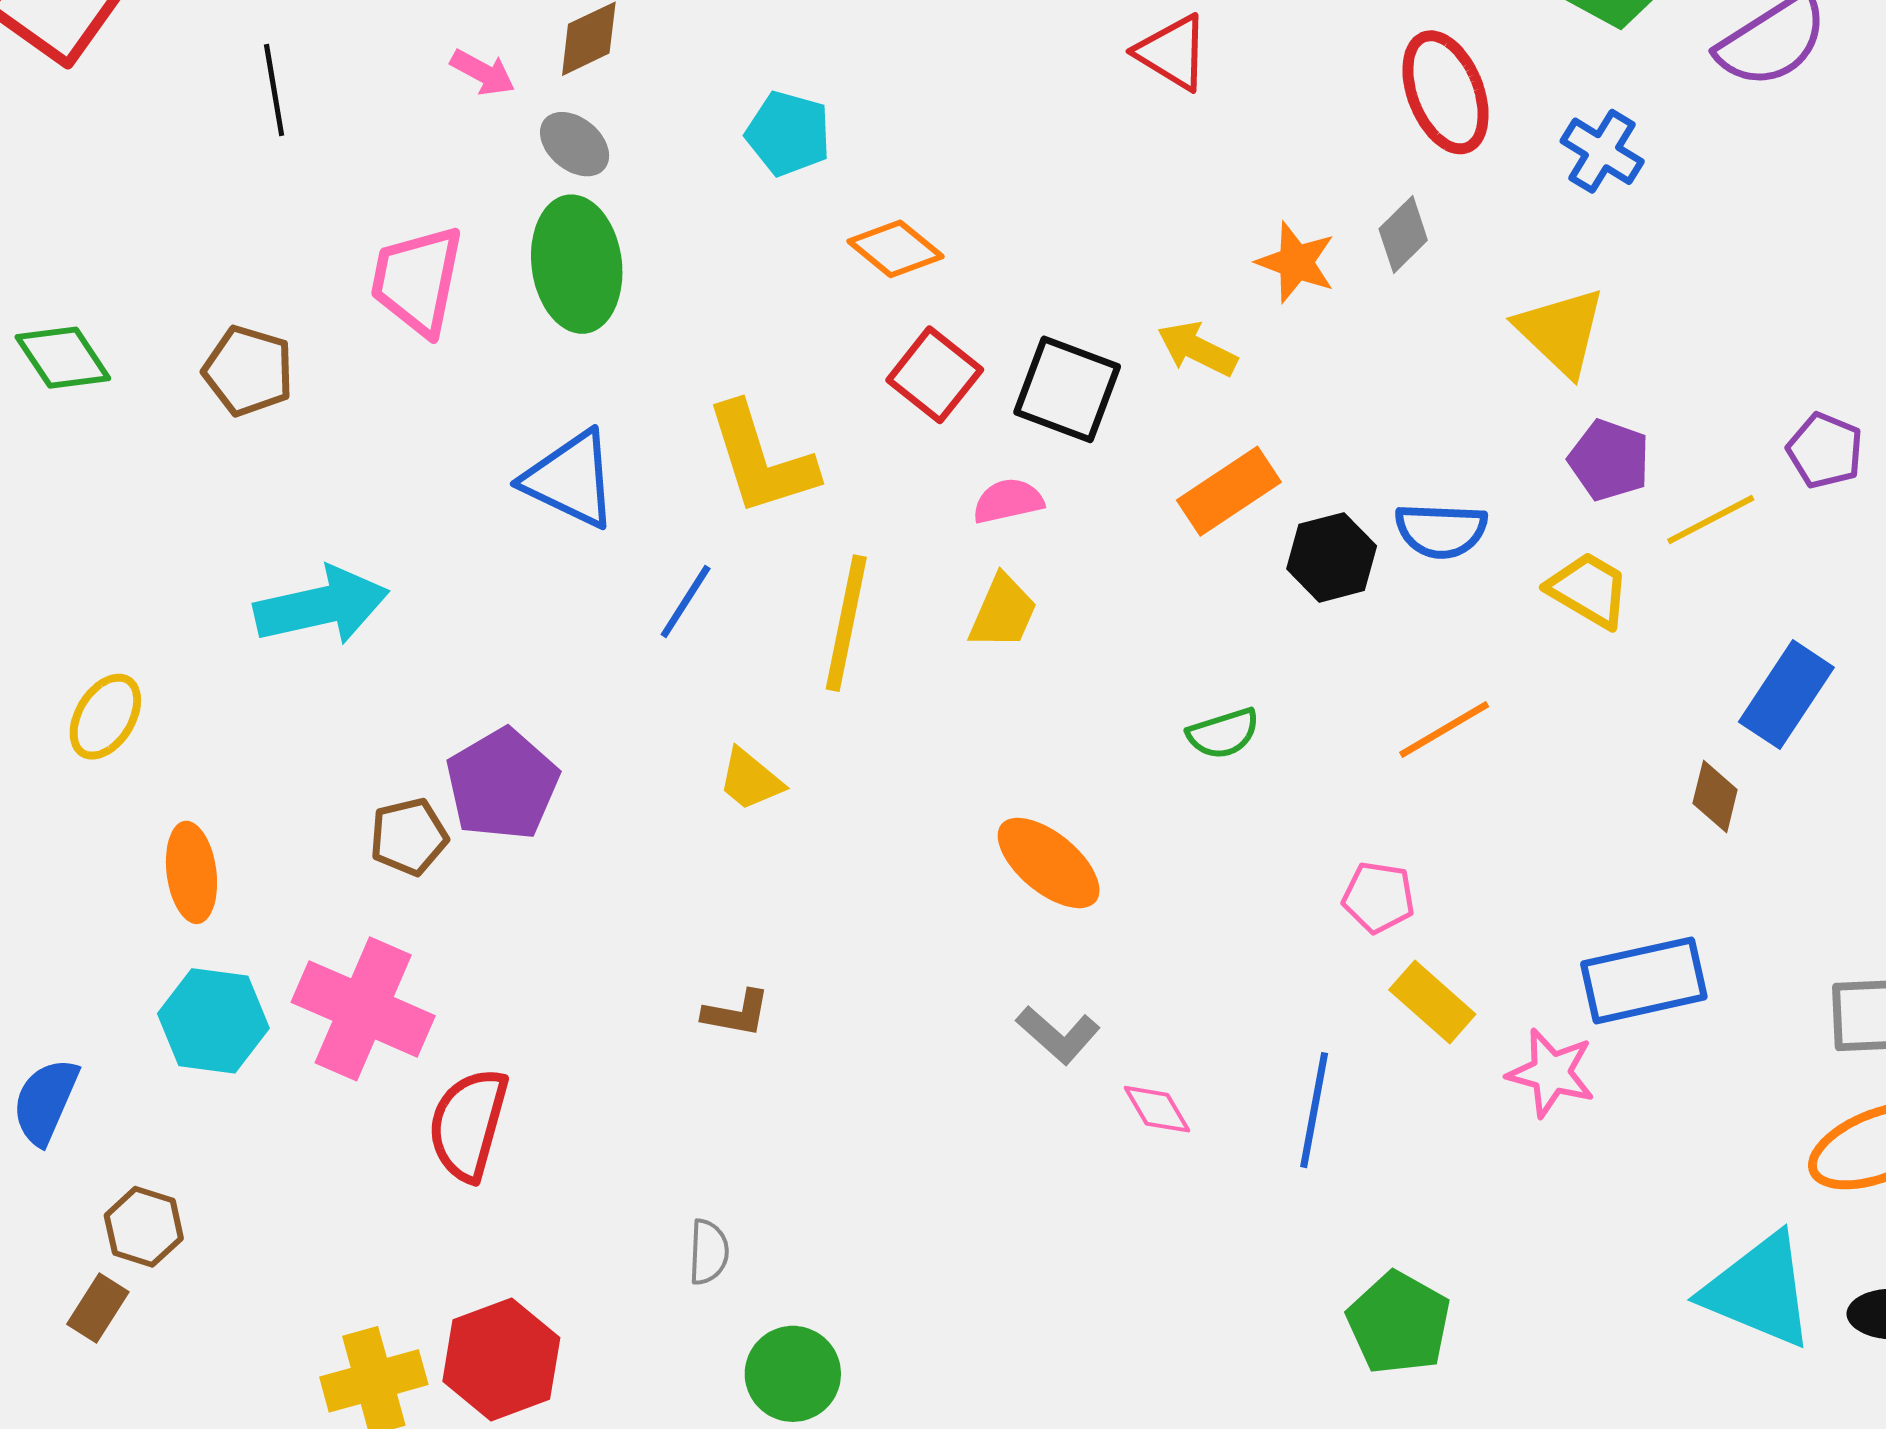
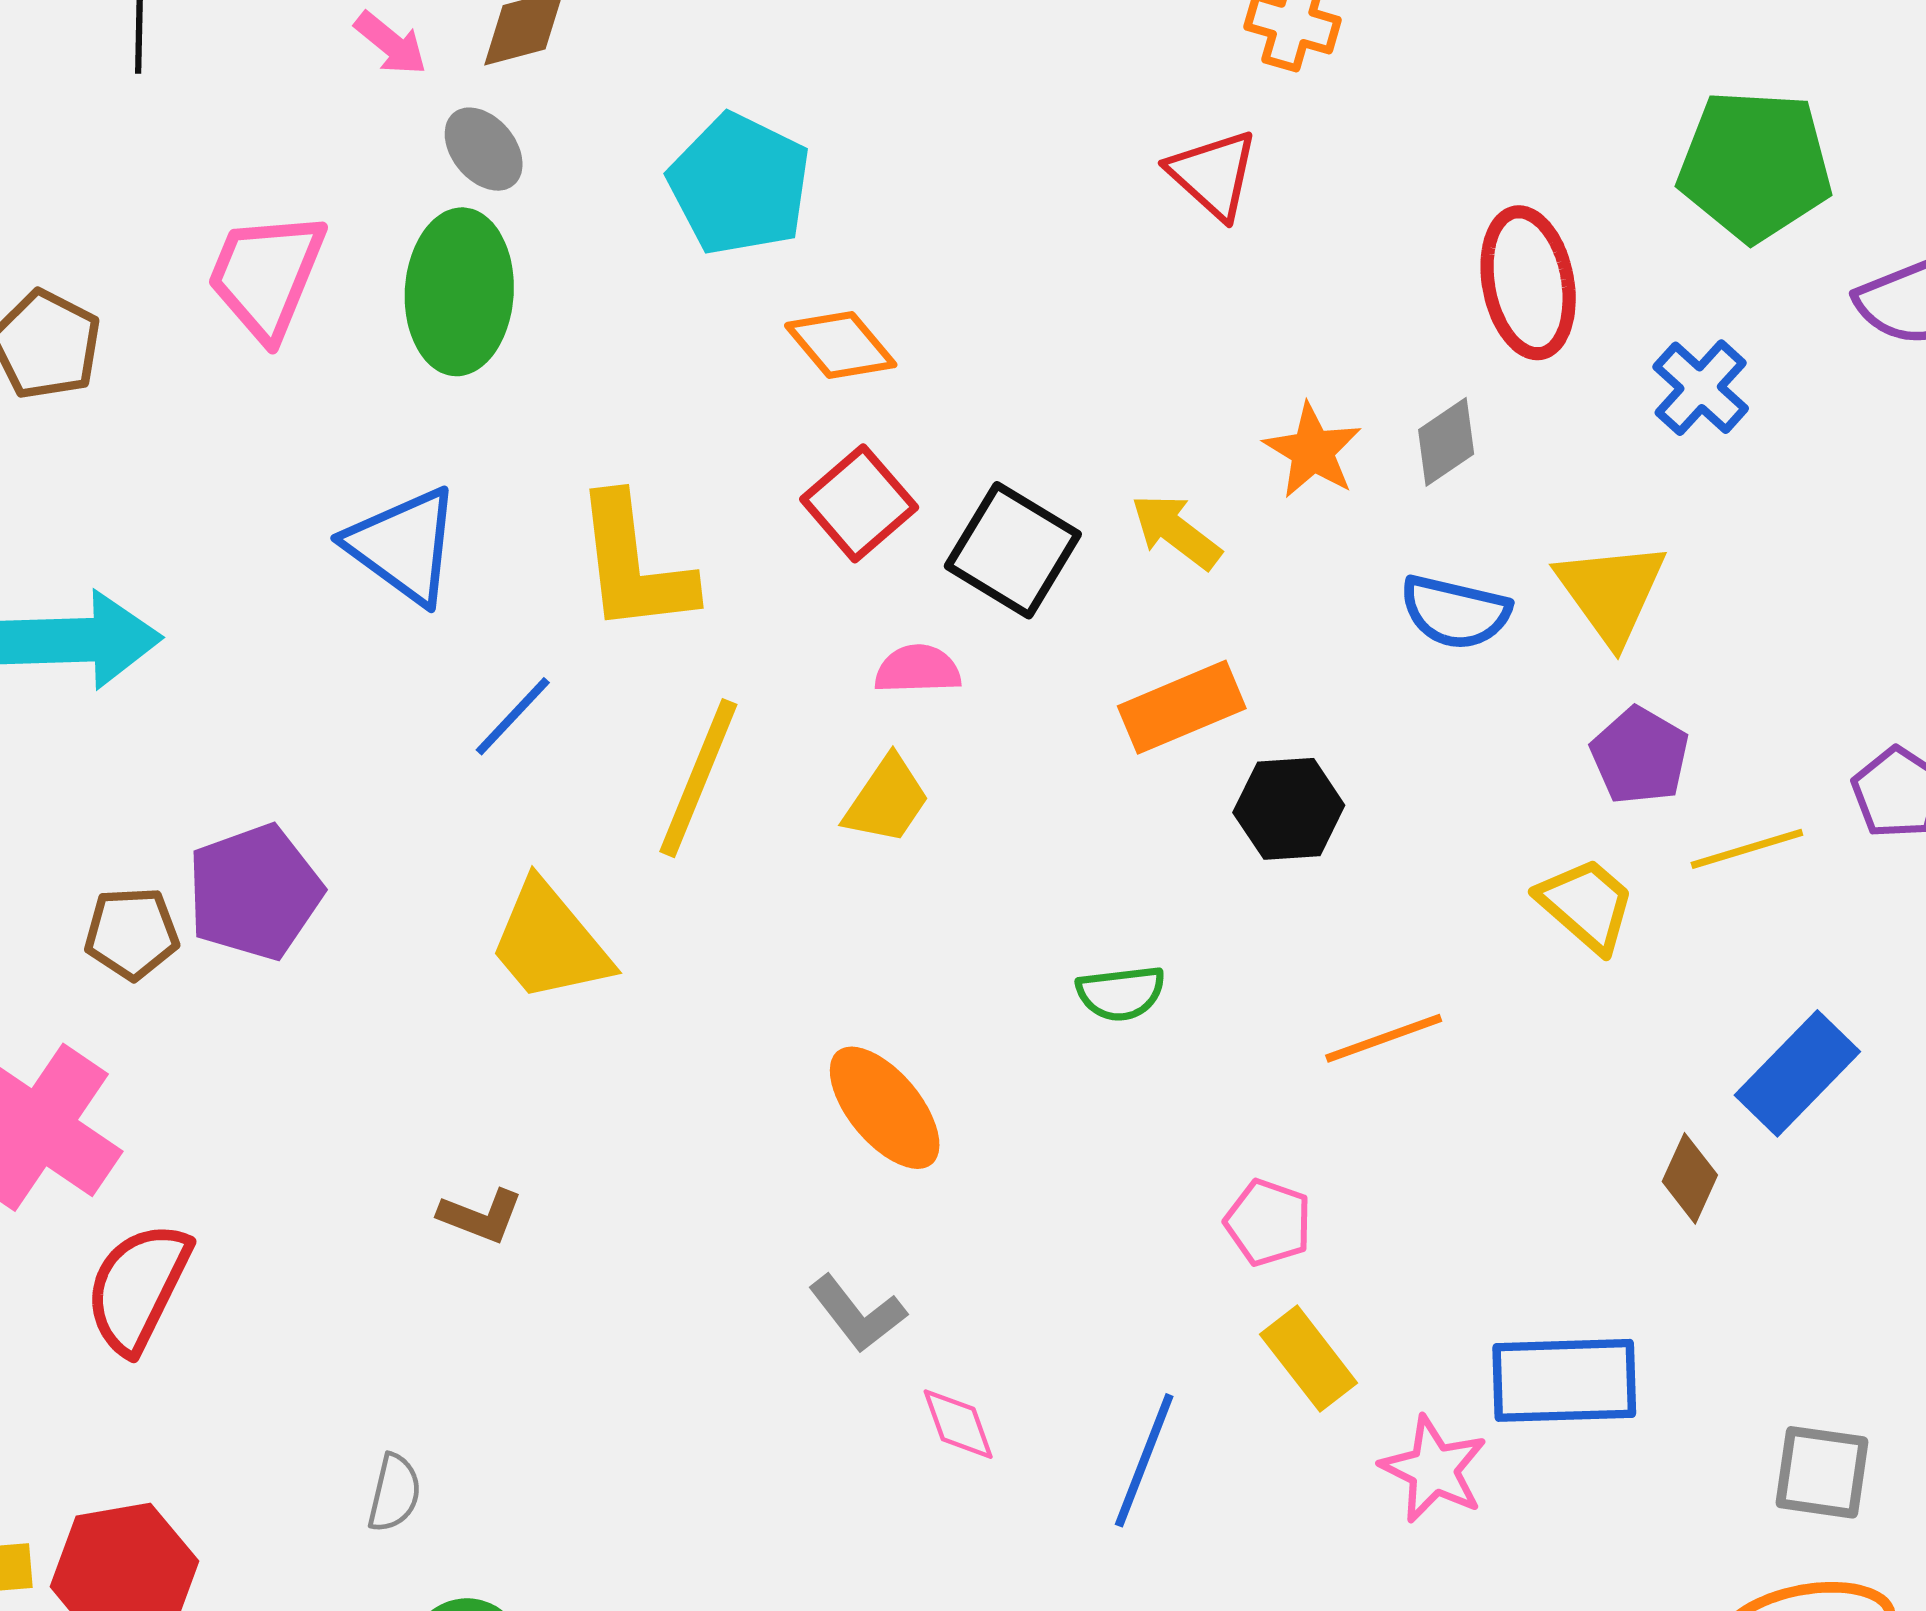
cyan pentagon: (788, 134) -> (740, 184), size x1.4
blue semicircle: (1441, 531) -> (1455, 612), moved
yellow trapezoid: (750, 780) -> (550, 942), size x1.6

